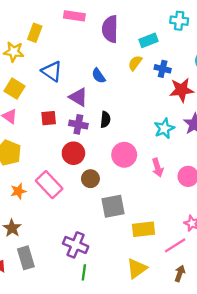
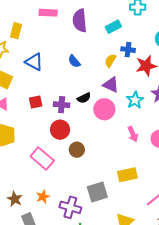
yellow semicircle: (135, 63) -> (110, 61), moved
purple triangle: (78, 97) -> (111, 85), moved
black semicircle: (105, 120) -> (84, 98), turned 64
pink circle: (124, 155) -> (104, 109), moved
orange star: (18, 191) -> (43, 197), moved
gray square: (113, 206) -> (97, 192), moved
yellow rectangle: (143, 229) -> (127, 175), moved

